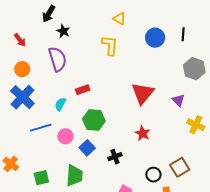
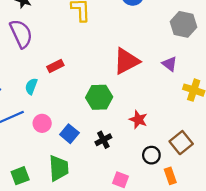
red triangle: (143, 93) -> (126, 61), turned 30
green hexagon: (94, 120) -> (99, 97), moved
red star: (143, 133) -> (138, 120), moved

